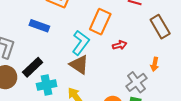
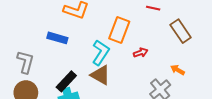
orange arrow: (155, 64) -> (178, 70), turned 112
black rectangle: (33, 67) -> (66, 81), moved

